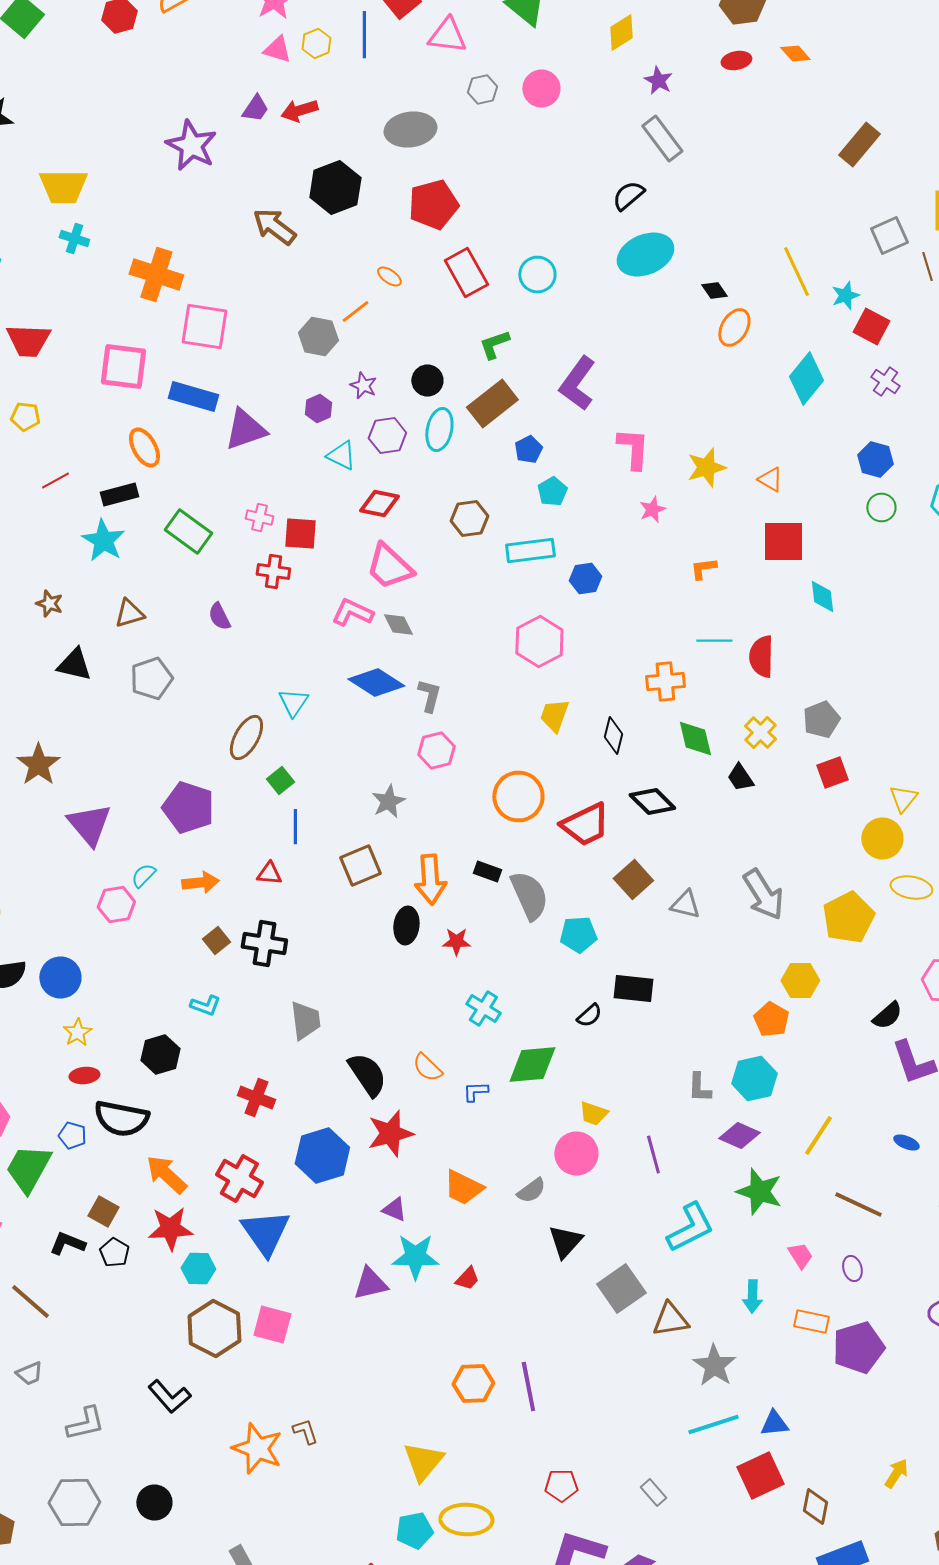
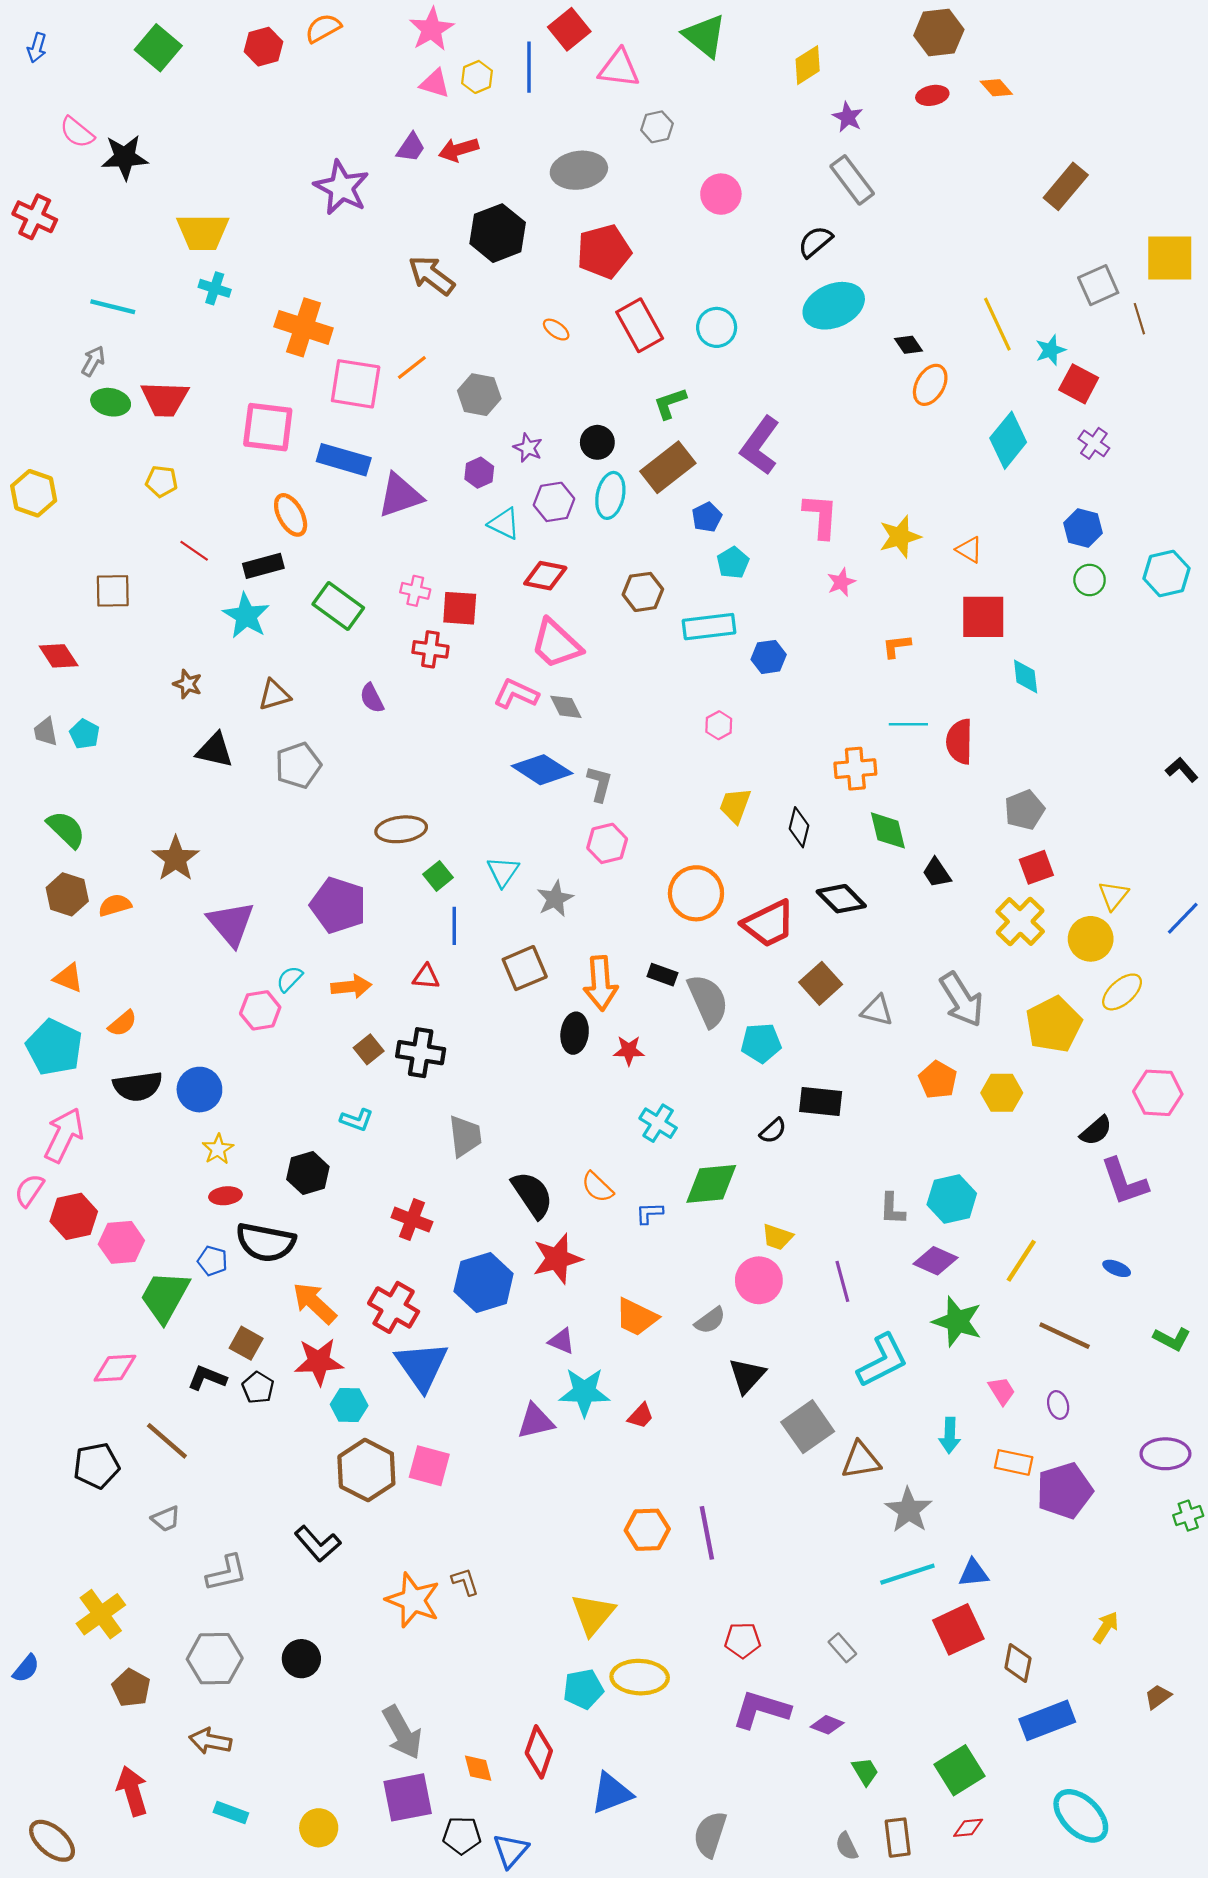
pink circle: (541, 88) -> (721, 194), moved
orange line: (355, 312) -> (412, 368), moved
red line: (55, 480) -> (194, 551), turned 64
pink hexagon: (539, 642) -> (719, 725), size x0.5
cyan triangle: (293, 702) -> (503, 872), moved
yellow cross: (760, 732) -> (1020, 921), moved, size x1.4
brown ellipse: (246, 738) -> (401, 829), turned 54
yellow ellipse: (911, 888) -> (1122, 992), turned -51
orange pentagon: (771, 1020) -> (938, 1080), moved

